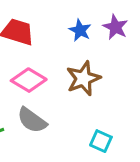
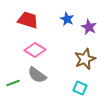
purple star: (115, 27) -> (89, 27), moved
brown star: (83, 78) -> (85, 59), moved

